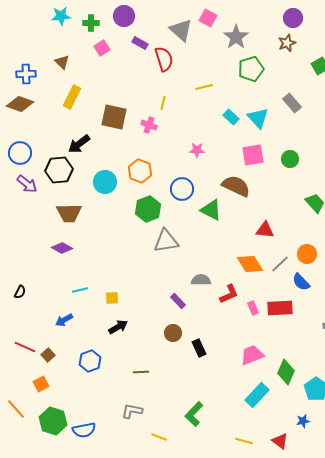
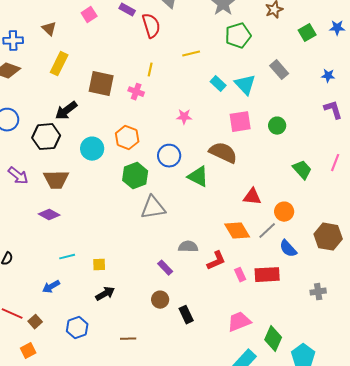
purple arrow: (27, 184) -> (18, 176), moved
orange circle: (307, 254) -> (284, 212), moved

